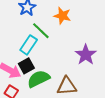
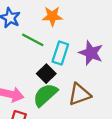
cyan rectangle: (29, 45) -> (60, 53), moved
black square: (26, 66) -> (46, 74), moved

